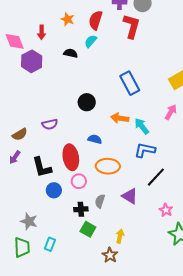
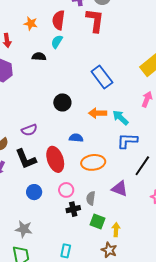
black L-shape: (42, 167) -> (26, 159), moved
pink circle: (79, 181) -> (66, 190), moved
blue circle: (54, 190) -> (34, 192), moved
green square: (88, 229) -> (97, 221), moved
cyan rectangle: (50, 244) -> (66, 251), moved

